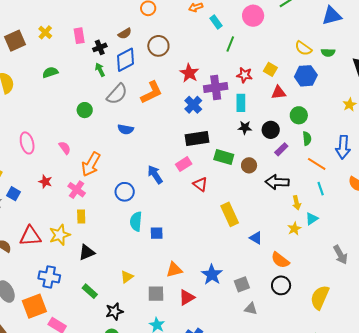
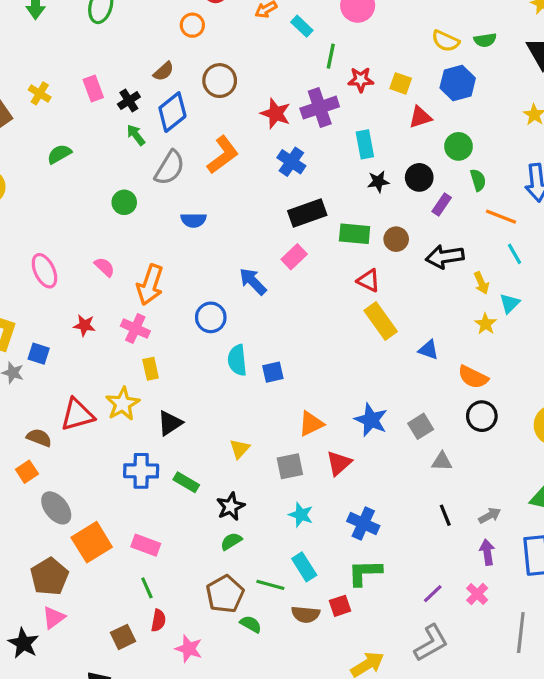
red star: (244, 75) -> (361, 80), moved
purple cross: (216, 87) -> (320, 108), moved
red triangle: (200, 184) -> (369, 281), moved
blue cross: (49, 277) -> (141, 471), moved
orange square: (34, 306) -> (92, 542), moved

